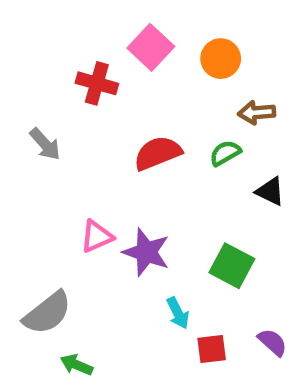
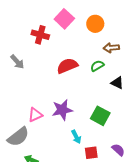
pink triangle: (97, 236) -> (35, 115), moved
purple star: (146, 252) -> (62, 110), turned -30

